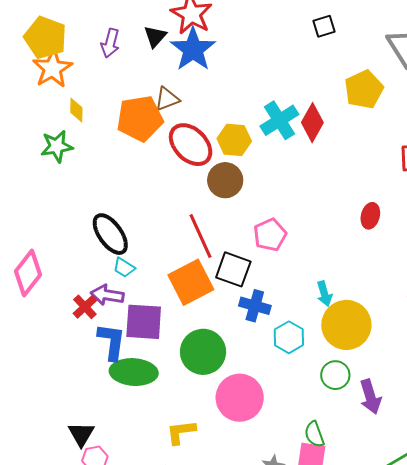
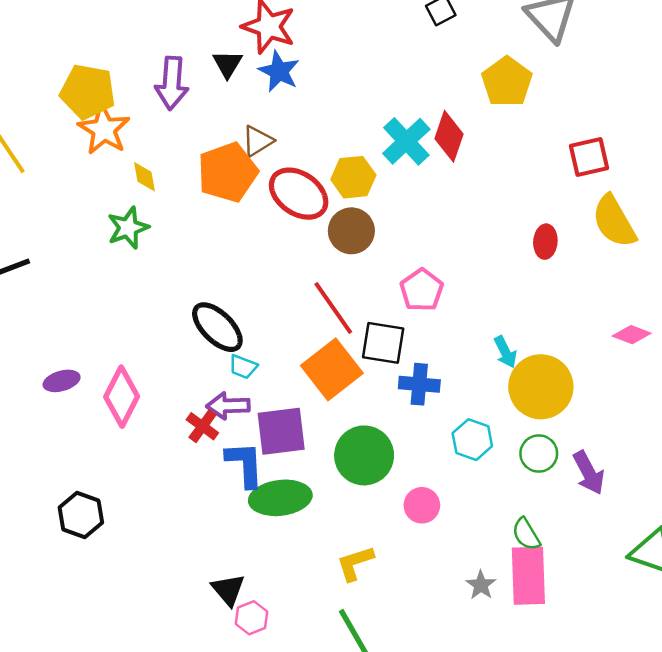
purple arrow: (110, 43) -> (172, 83), size x1.4
blue star: (193, 49) -> (279, 71), size x0.7
cyan hexagon: (289, 337) -> (472, 440), moved
pink circle: (240, 398) -> (422, 505), size x0.6

